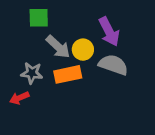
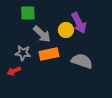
yellow circle: (83, 50) -> (66, 30), moved
gray semicircle: (113, 65) -> (82, 61), moved

